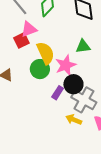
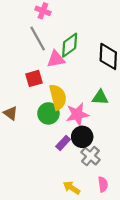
pink triangle: (29, 29) -> (56, 59), moved
gray cross: (84, 100) -> (90, 156), size x0.7
yellow arrow: (74, 120) -> (72, 188), moved

